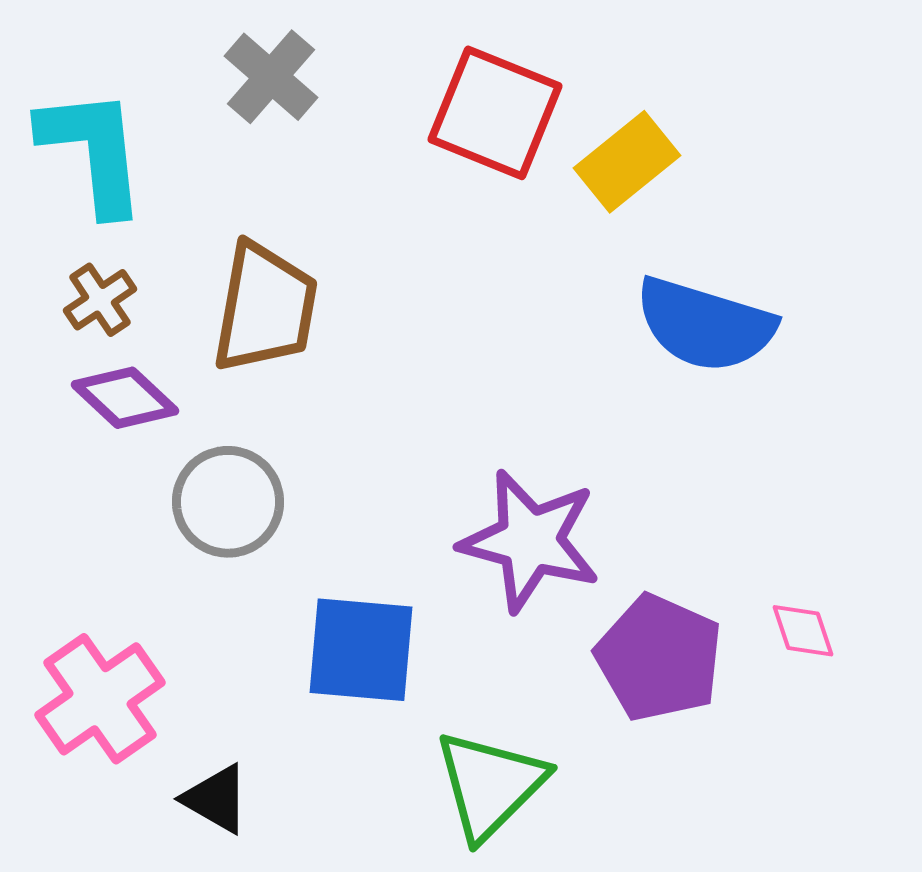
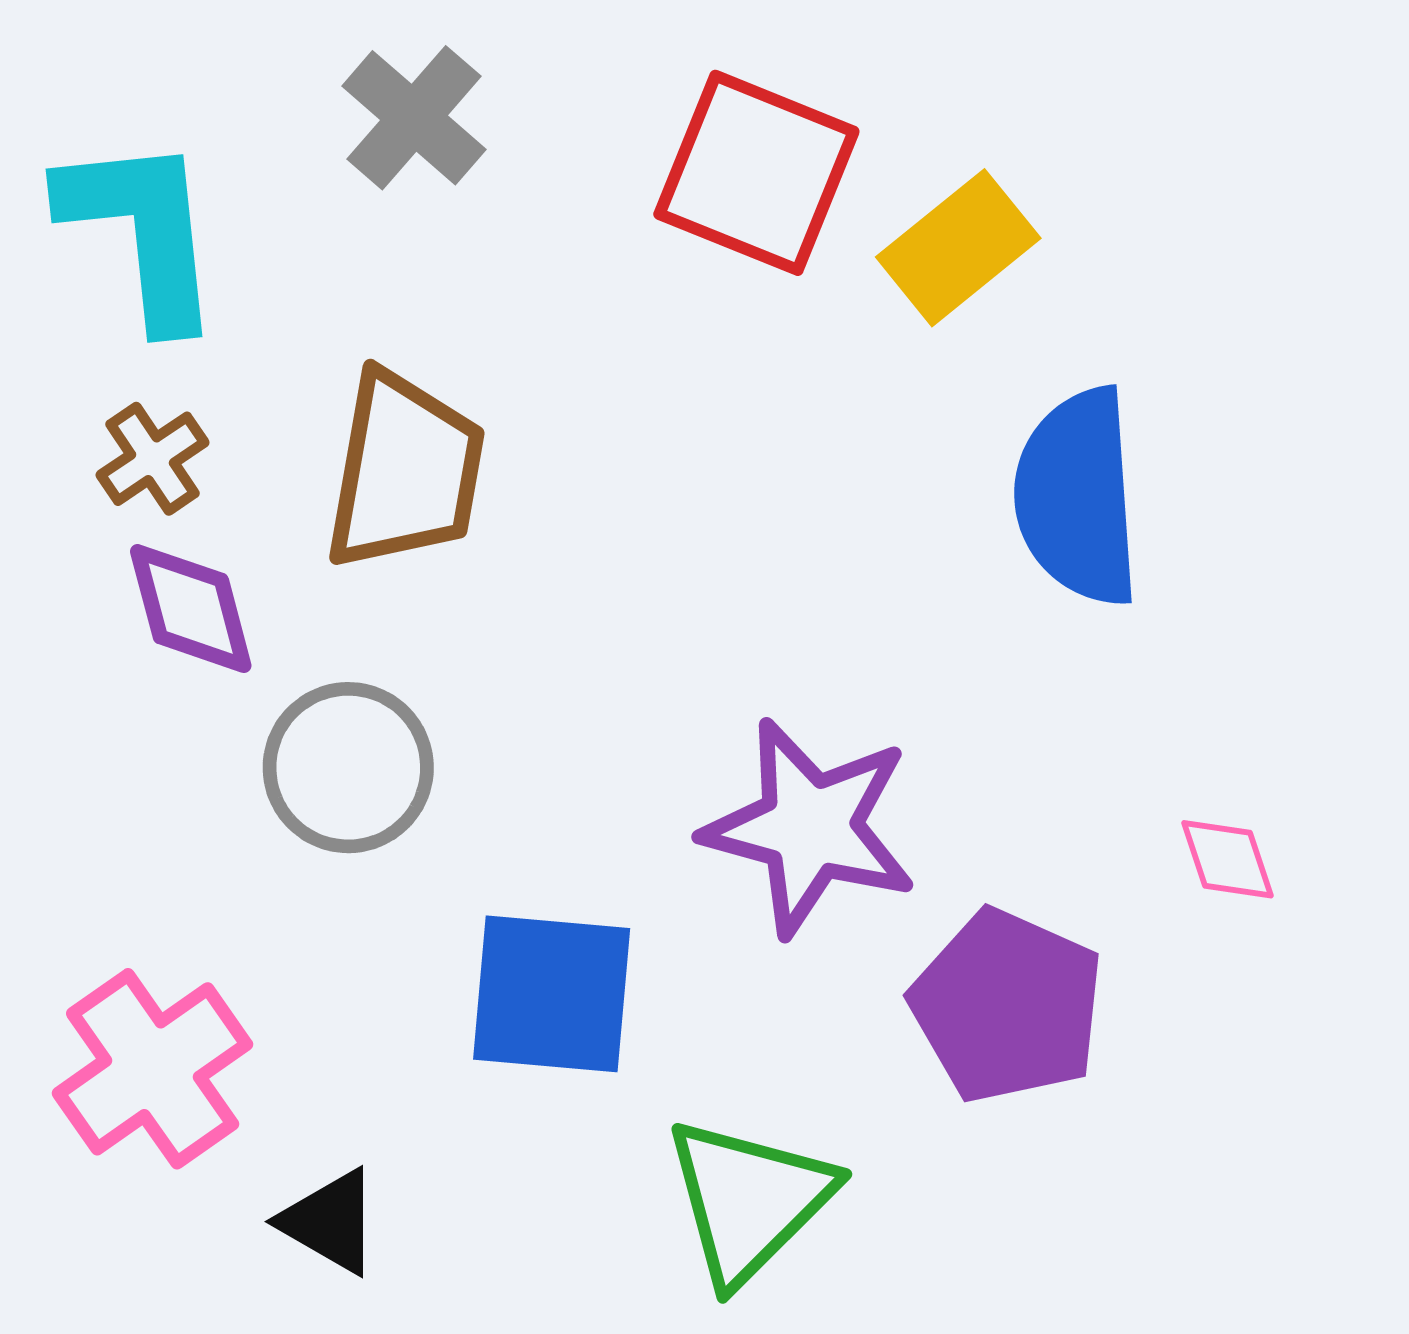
blue semicircle: (705, 325) -> (1078, 497), turned 69
purple diamond: (125, 398) -> (191, 609), turned 32
pink diamond: (803, 631) -> (1227, 859), moved

